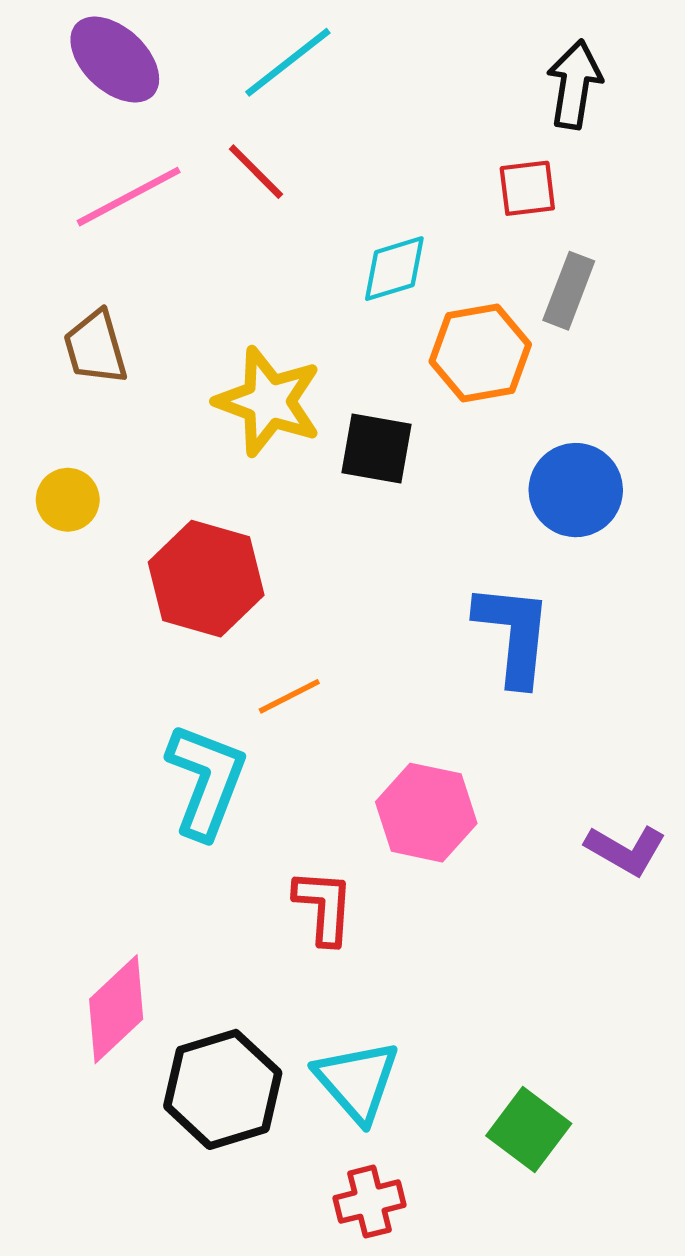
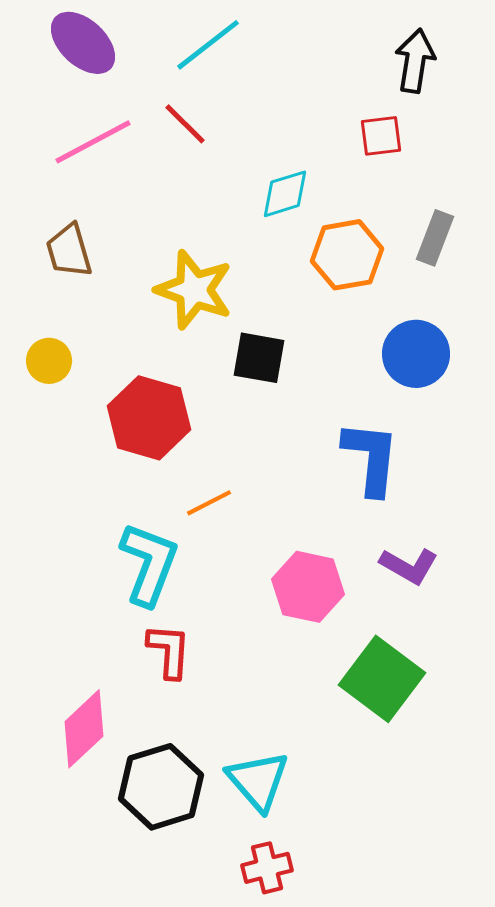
gray rectangle: (569, 291) -> (435, 238), moved
black square: (376, 449) -> (259, 358), moved
purple L-shape: (626, 850) -> (409, 566), moved
red L-shape: (324, 907) -> (169, 651), moved
green square: (529, 1130) -> (382, 679), moved, size x1.4

